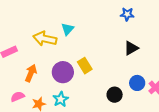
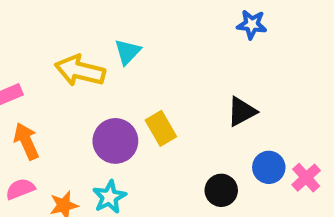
black triangle: (131, 48) -> (242, 112), moved
orange arrow: (31, 73) -> (26, 141), moved, turned -48

